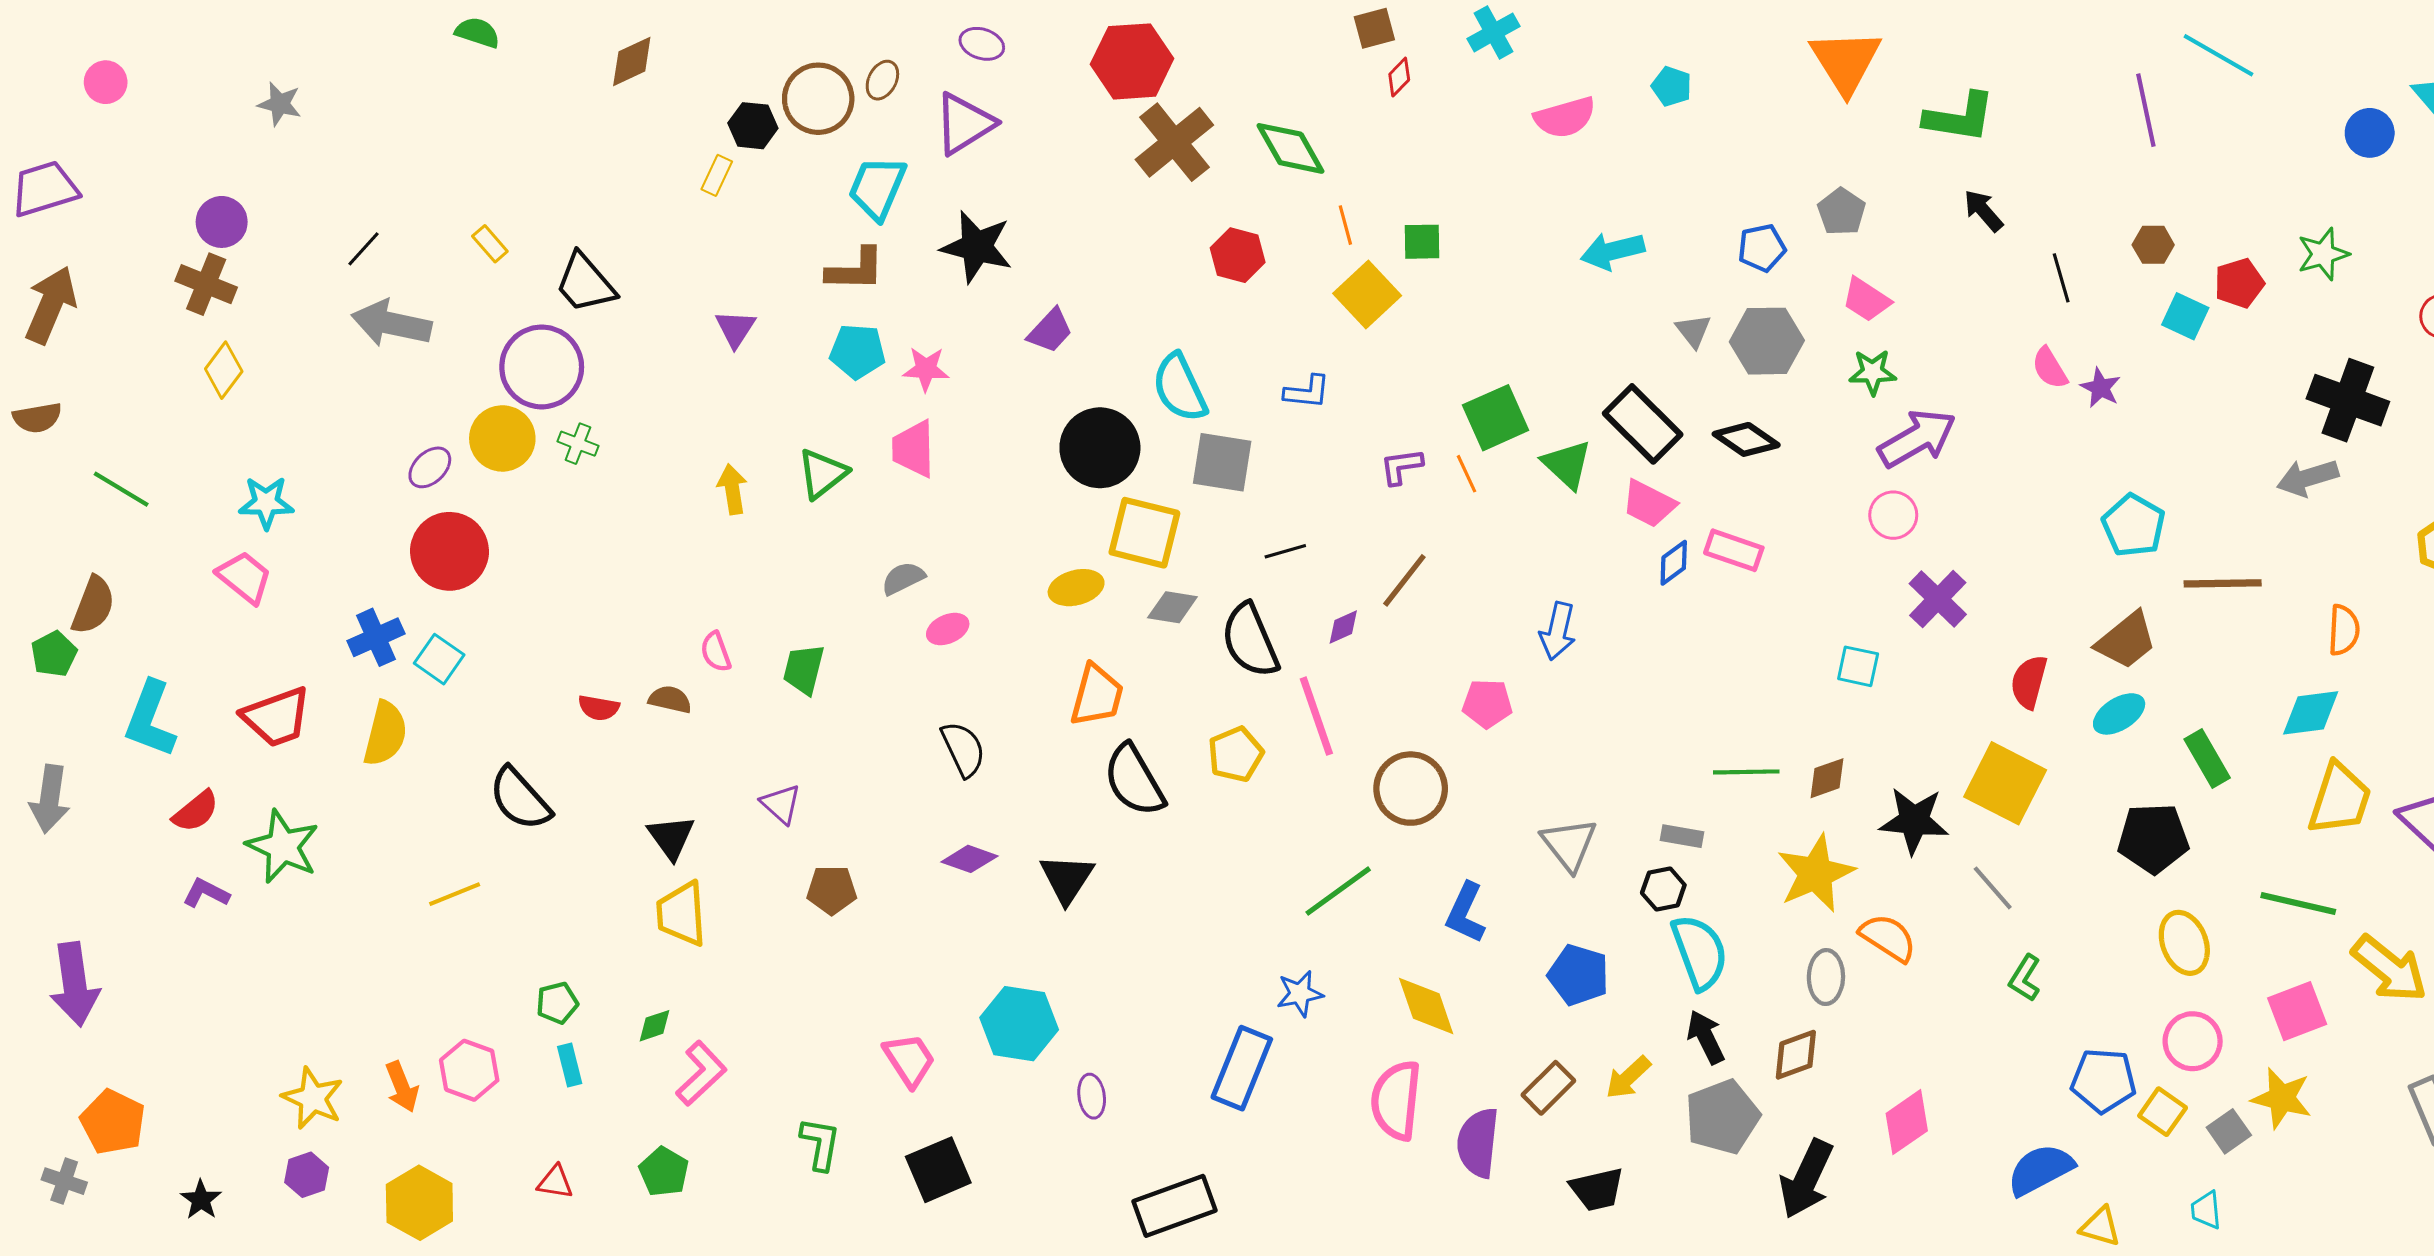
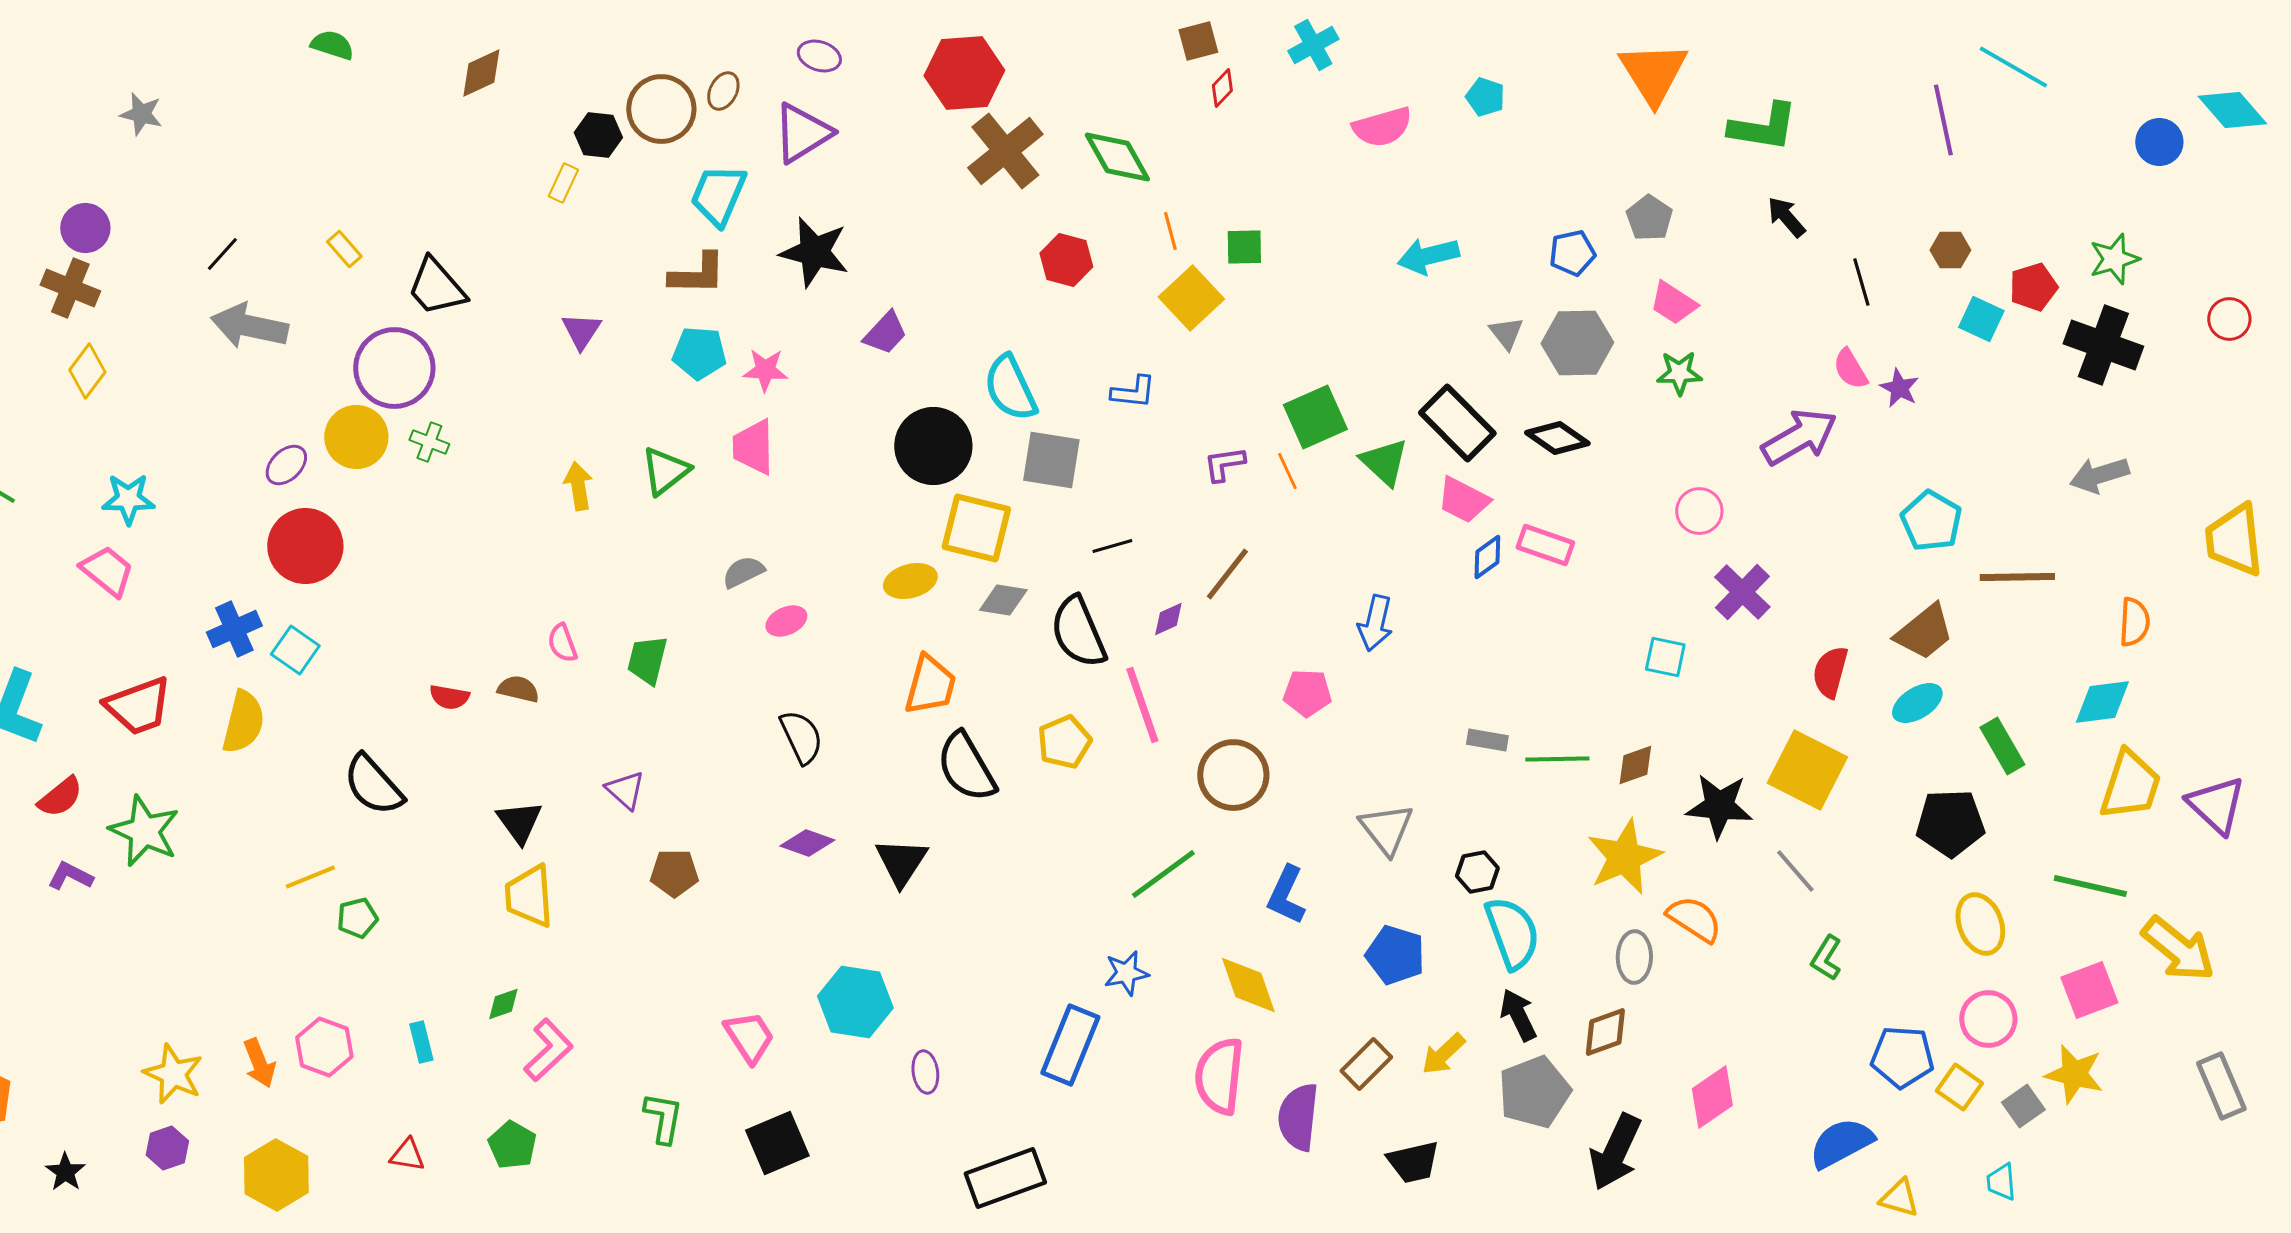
black cross: (2348, 400) -> (2103, 345), moved
purple arrow: (1917, 438) -> (1799, 437), moved
gray rectangle: (1682, 836) -> (1487, 740), moved
green pentagon: (557, 1003) -> (357, 918), moved

